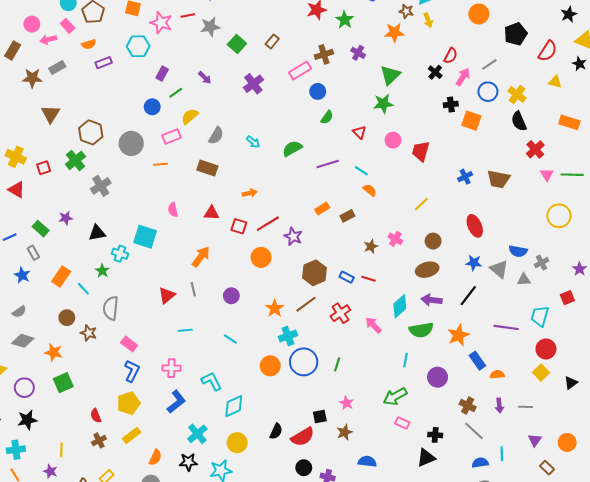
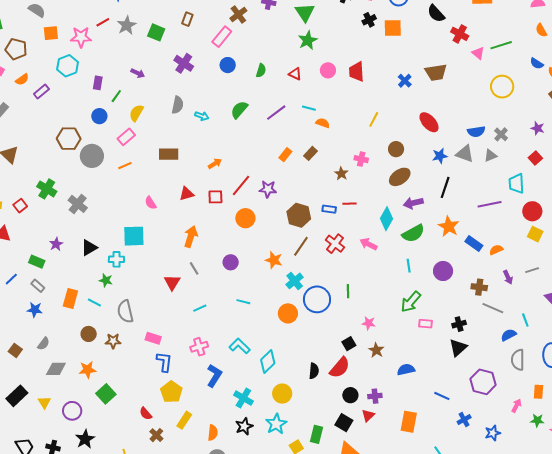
blue circle: (318, 91) -> (228, 65), moved
brown hexagon: (91, 132) -> (69, 139), moved
gray semicircle: (216, 136) -> (178, 105), moved

